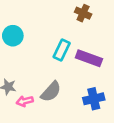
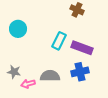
gray semicircle: (51, 92) -> (50, 76), turned -132
blue cross: (94, 99) -> (80, 72), moved

